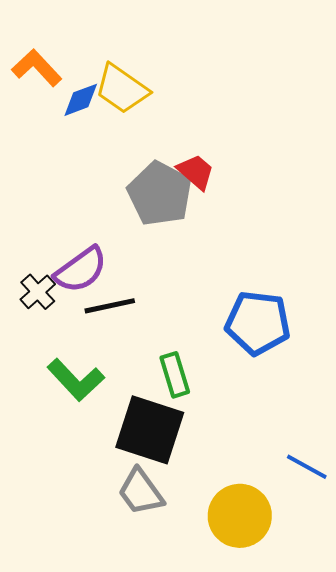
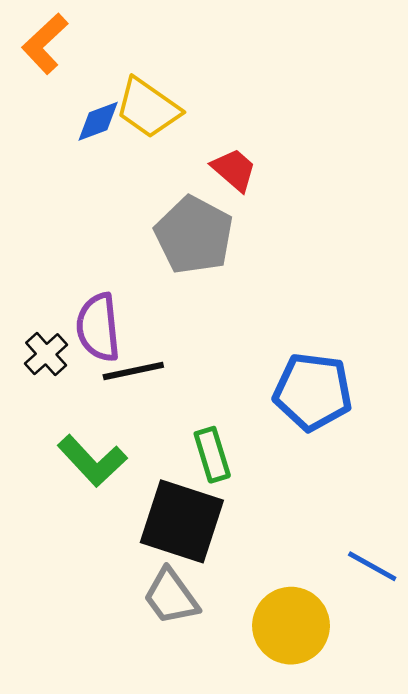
orange L-shape: (37, 68) -> (45, 44), moved, turned -90
red trapezoid: (196, 172) -> (234, 170), moved
purple semicircle: (81, 270) -> (98, 327), turned 120

